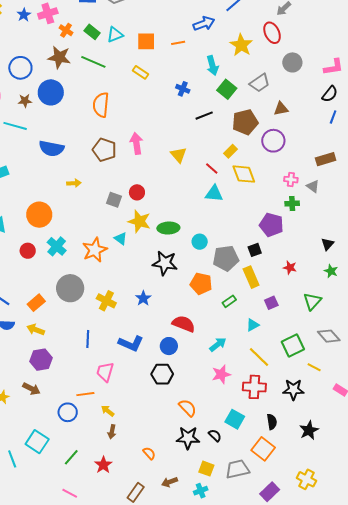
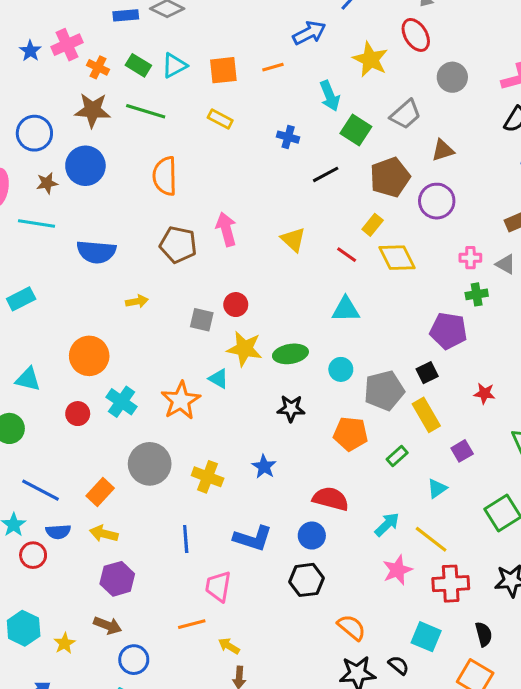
cyan triangle: (214, 193) -> (346, 309), moved
black star: (165, 263) -> (291, 408), size x0.7
yellow line: (259, 357) -> (431, 539), moved
blue circle: (68, 412) -> (134, 660), moved

